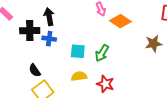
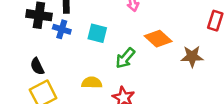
orange diamond: (120, 21) -> (158, 39), moved
cyan square: (78, 51) -> (97, 33), moved

